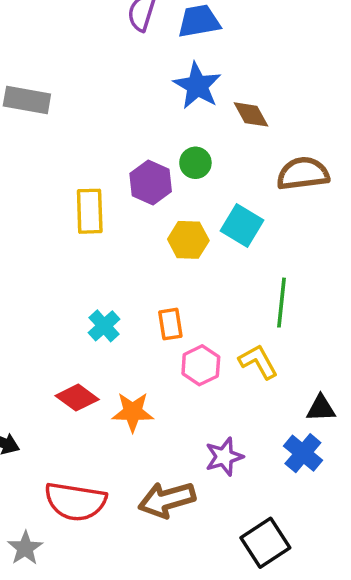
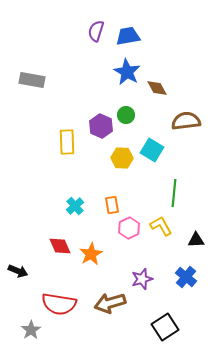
red diamond: (77, 398) -> (60, 246), turned 30
black triangle: (321, 408) -> (196, 240), moved
orange star: (133, 412) -> (91, 254), turned -30

